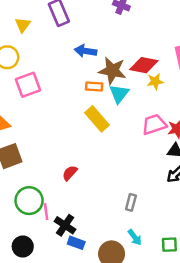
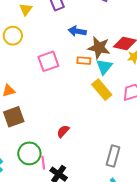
pink square: (28, 85) -> (48, 61), moved
yellow rectangle: (97, 119) -> (102, 90), moved
gray rectangle: (131, 202) -> (113, 156), size x1.5

